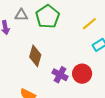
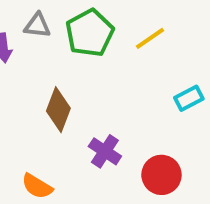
yellow line: (89, 24) -> (150, 38), moved
red circle: (82, 74) -> (161, 175), moved

